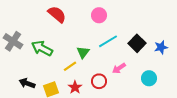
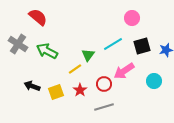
red semicircle: (57, 14) -> (38, 17), moved
pink circle: (99, 15) -> (132, 18), moved
black square: (137, 43) -> (142, 46), turned 30
pink arrow: (119, 68) -> (124, 71), size x1.5

